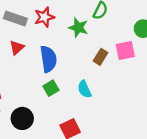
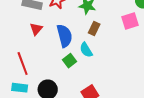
brown rectangle: (101, 57) -> (94, 29), moved
cyan semicircle: (84, 89) -> (86, 50), moved

